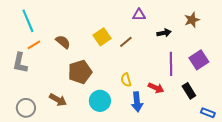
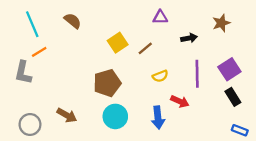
brown semicircle: (63, 42) -> (73, 21), moved
brown pentagon: (80, 72) -> (107, 83), moved
yellow semicircle: (126, 80) -> (160, 76), moved, turned -96
black rectangle: (189, 91) -> (233, 97), moved

